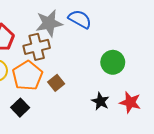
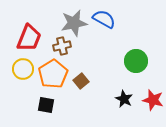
brown cross: (37, 47) -> (62, 46), size x0.7
black square: (20, 108) -> (46, 105), turned -36

